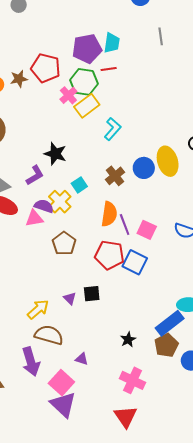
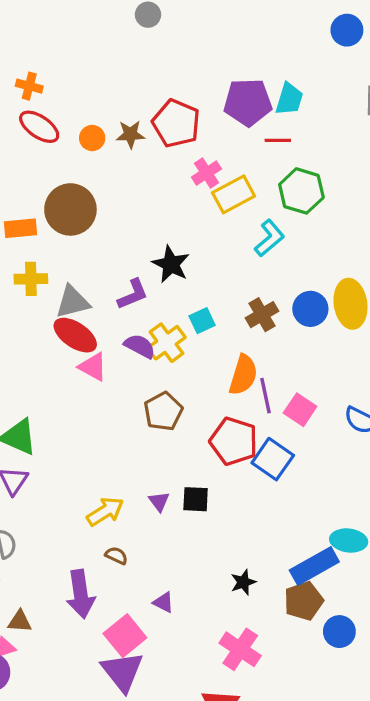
green hexagon: (84, 82) -> (301, 191), moved
pink triangle: (34, 218) -> (93, 367), moved, turned 30
brown semicircle: (49, 335) -> (116, 556), size x0.5

